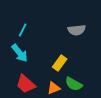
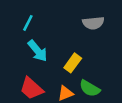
cyan arrow: (20, 53) -> (38, 51), moved

